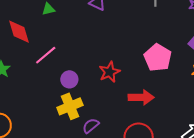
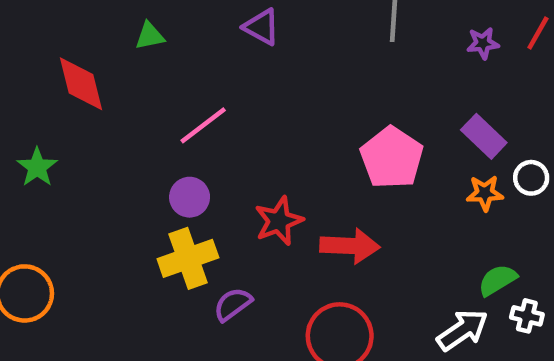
pink line: (46, 55) -> (203, 125), moved
red star: (109, 72) -> (279, 221), moved

